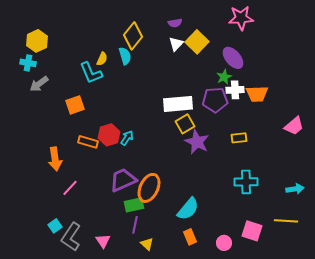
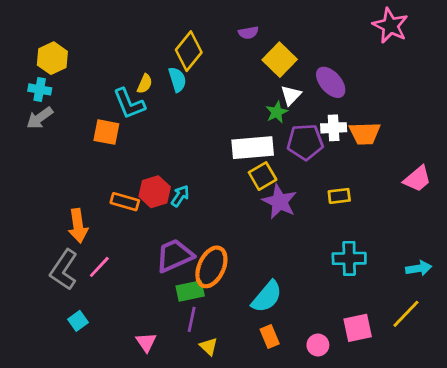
pink star: (241, 18) -> (390, 26), moved, turned 30
white triangle: (176, 44) -> (291, 95), moved
green star: (224, 77) -> (277, 112), moved
gray arrow: (39, 84) -> (40, 118), moved
orange square: (75, 105) -> (106, 132), moved, turned 30
yellow line: (286, 221) -> (406, 314), turned -50
pink square: (252, 231) -> (358, 328), turned -30
gray L-shape: (71, 237) -> (64, 270), moved

